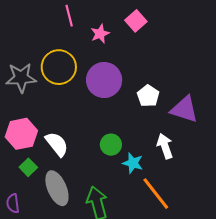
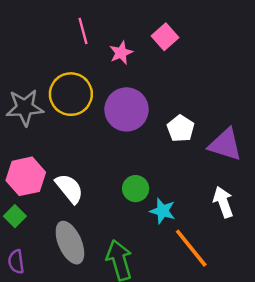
white arrow: (165, 146) -> (223, 202), moved
green square: (28, 167) -> (15, 216), moved

